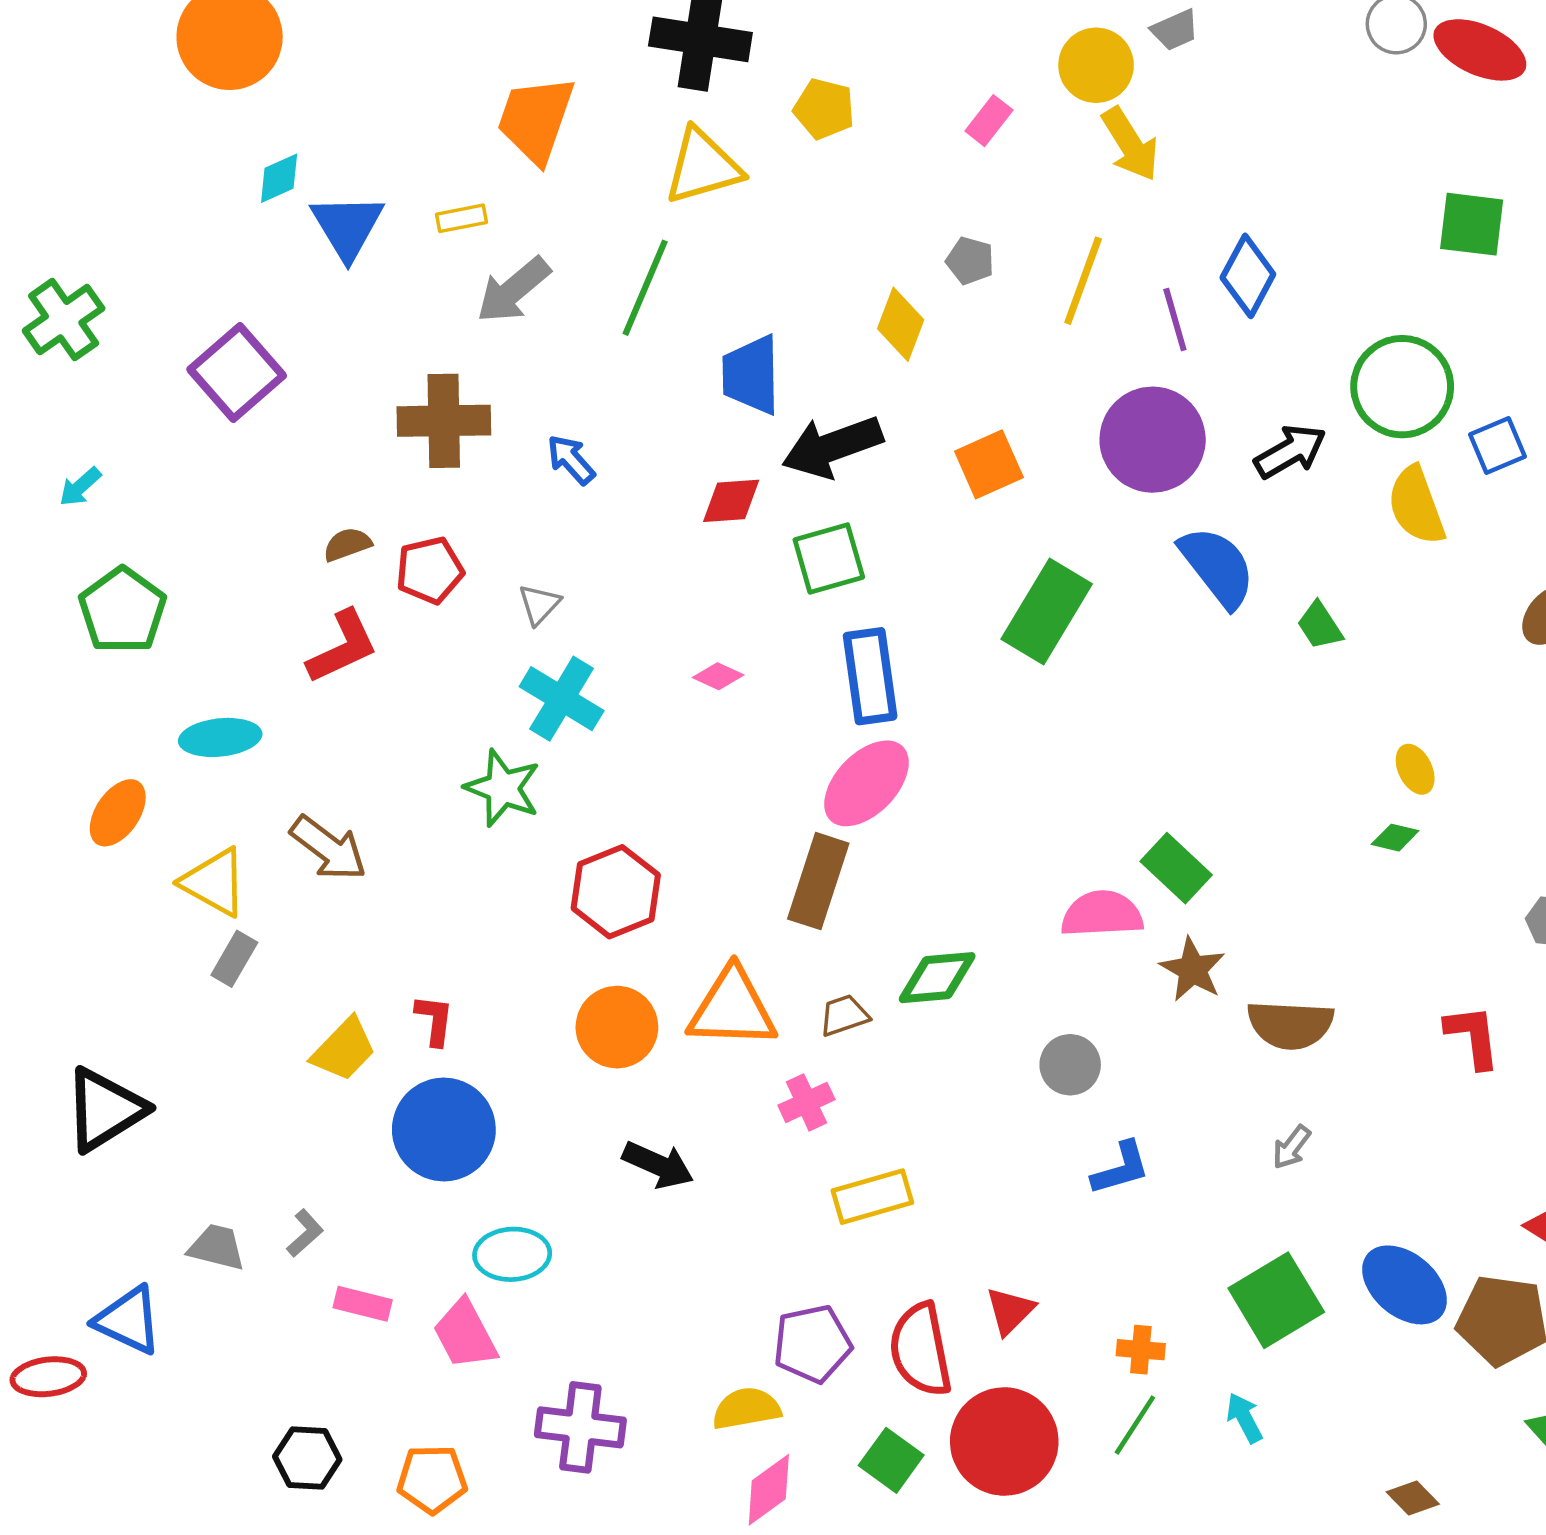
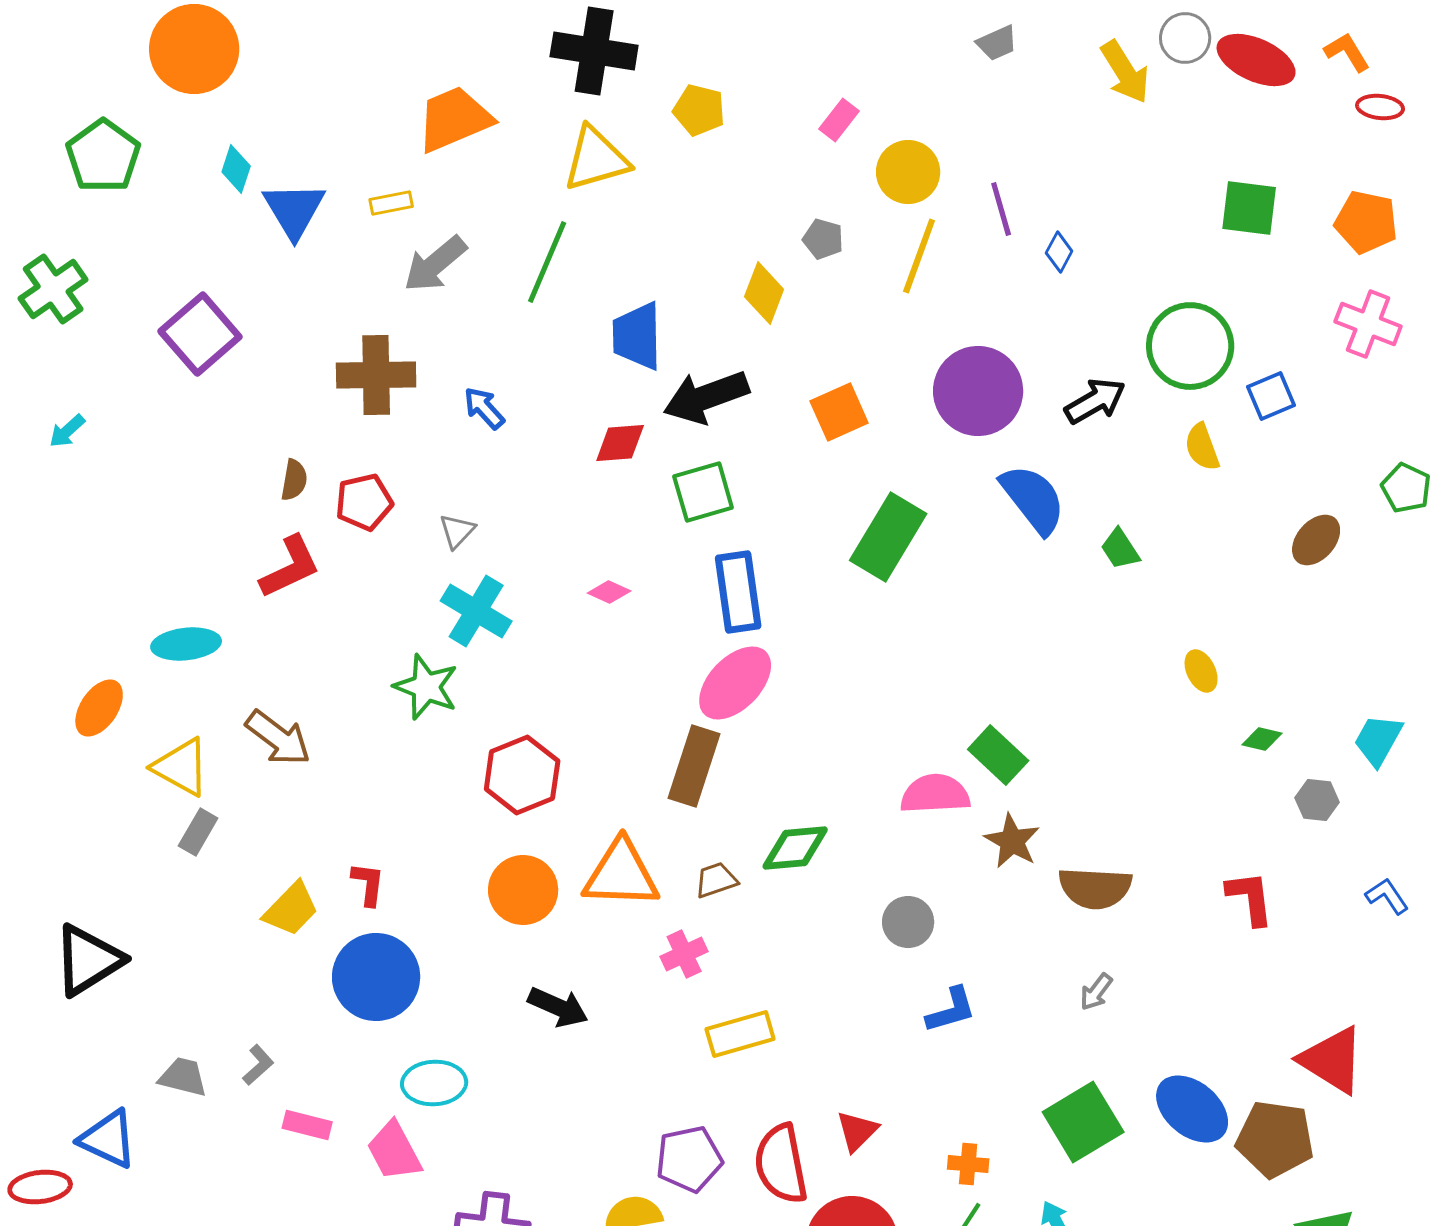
yellow circle: (1096, 65) -> (908, 172), moved
orange trapezoid: (536, 119) -> (454, 119), turned 48
yellow arrow: (1130, 144) -> (1125, 72), moved
cyan diamond: (279, 178) -> (236, 169), turned -48
blue diamond: (1248, 276) -> (1059, 252), size x0.6
purple line: (1175, 320) -> (1001, 209), moved
yellow semicircle: (1416, 506) -> (1202, 447), size x0.7
brown semicircle: (347, 544) -> (294, 480), turned 120
green pentagon: (122, 610) -> (103, 156), moved
green diamond: (1395, 838) -> (1262, 739), moved

